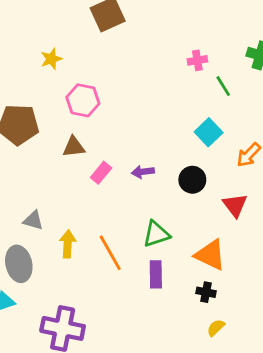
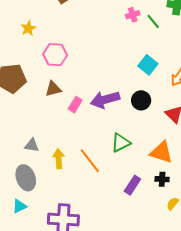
green line: (223, 86) -> (153, 21), moved
purple arrow: (143, 172) -> (105, 100), size x1.8
purple rectangle: (156, 274) -> (132, 185), moved, turned 42

